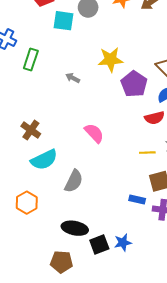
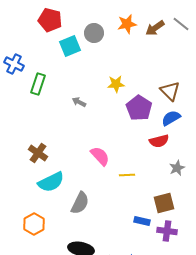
cyan square: (64, 21) -> (70, 46), turned -30
yellow star: (111, 60) -> (116, 84), size x0.7
yellow line: (147, 153) -> (127, 175), moved

